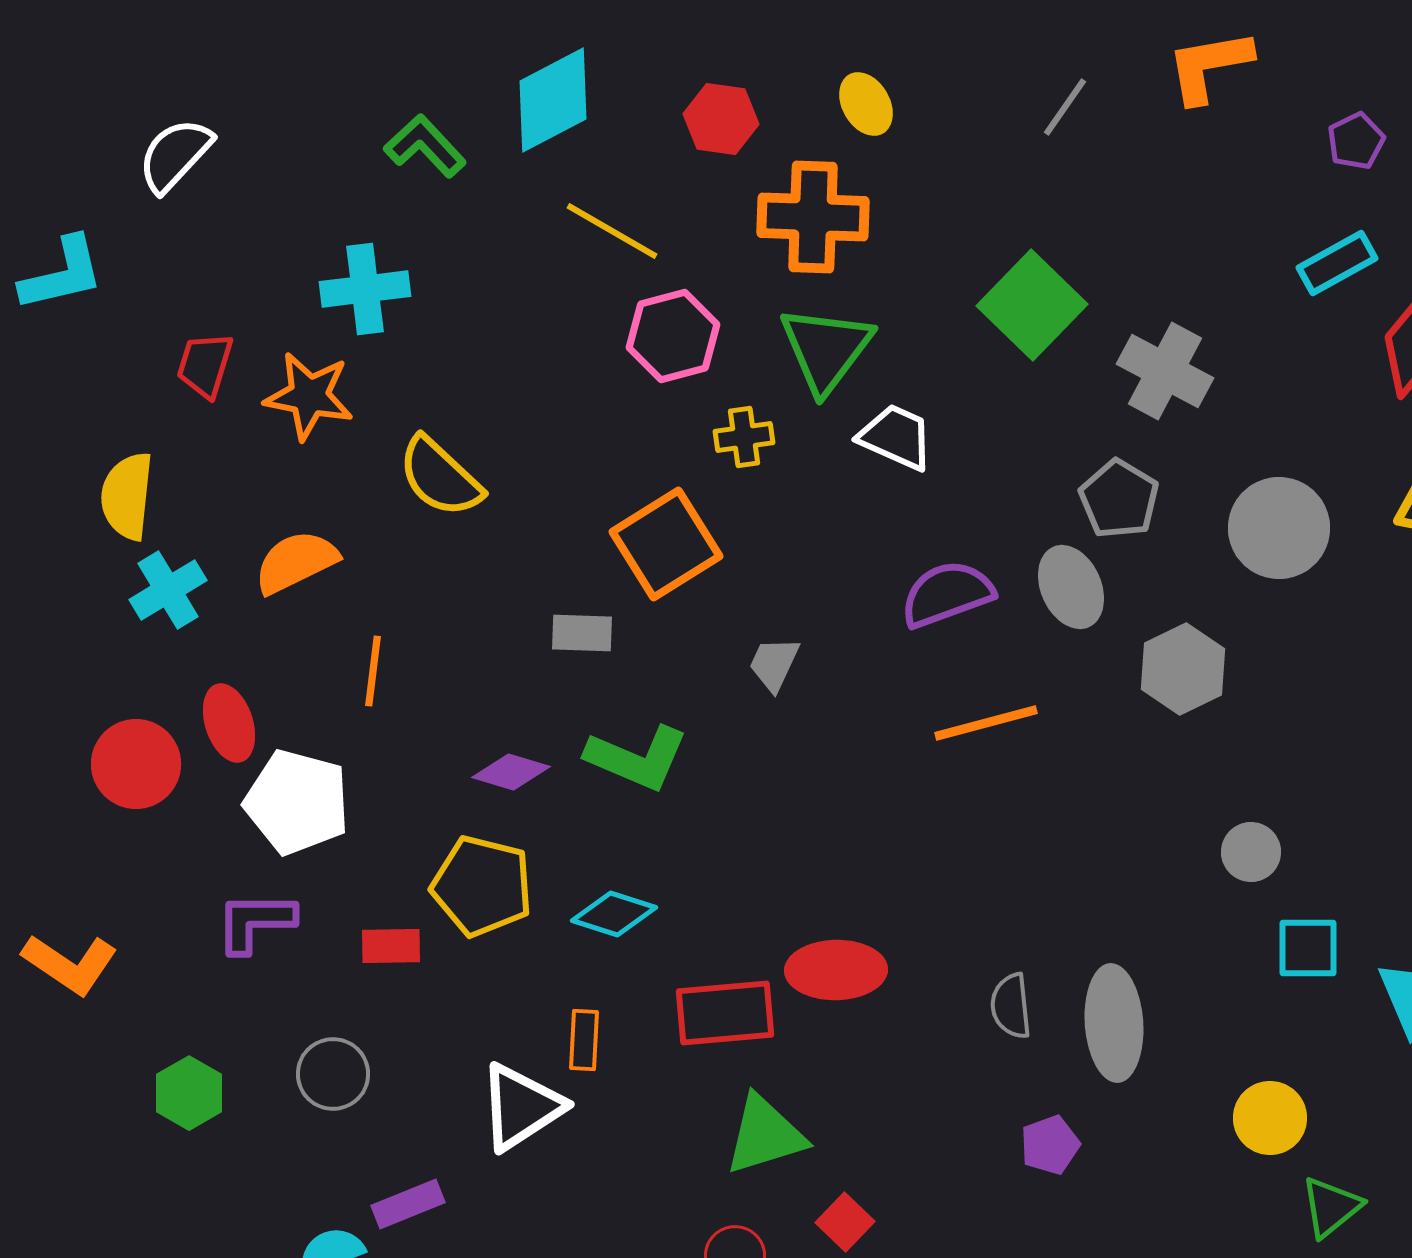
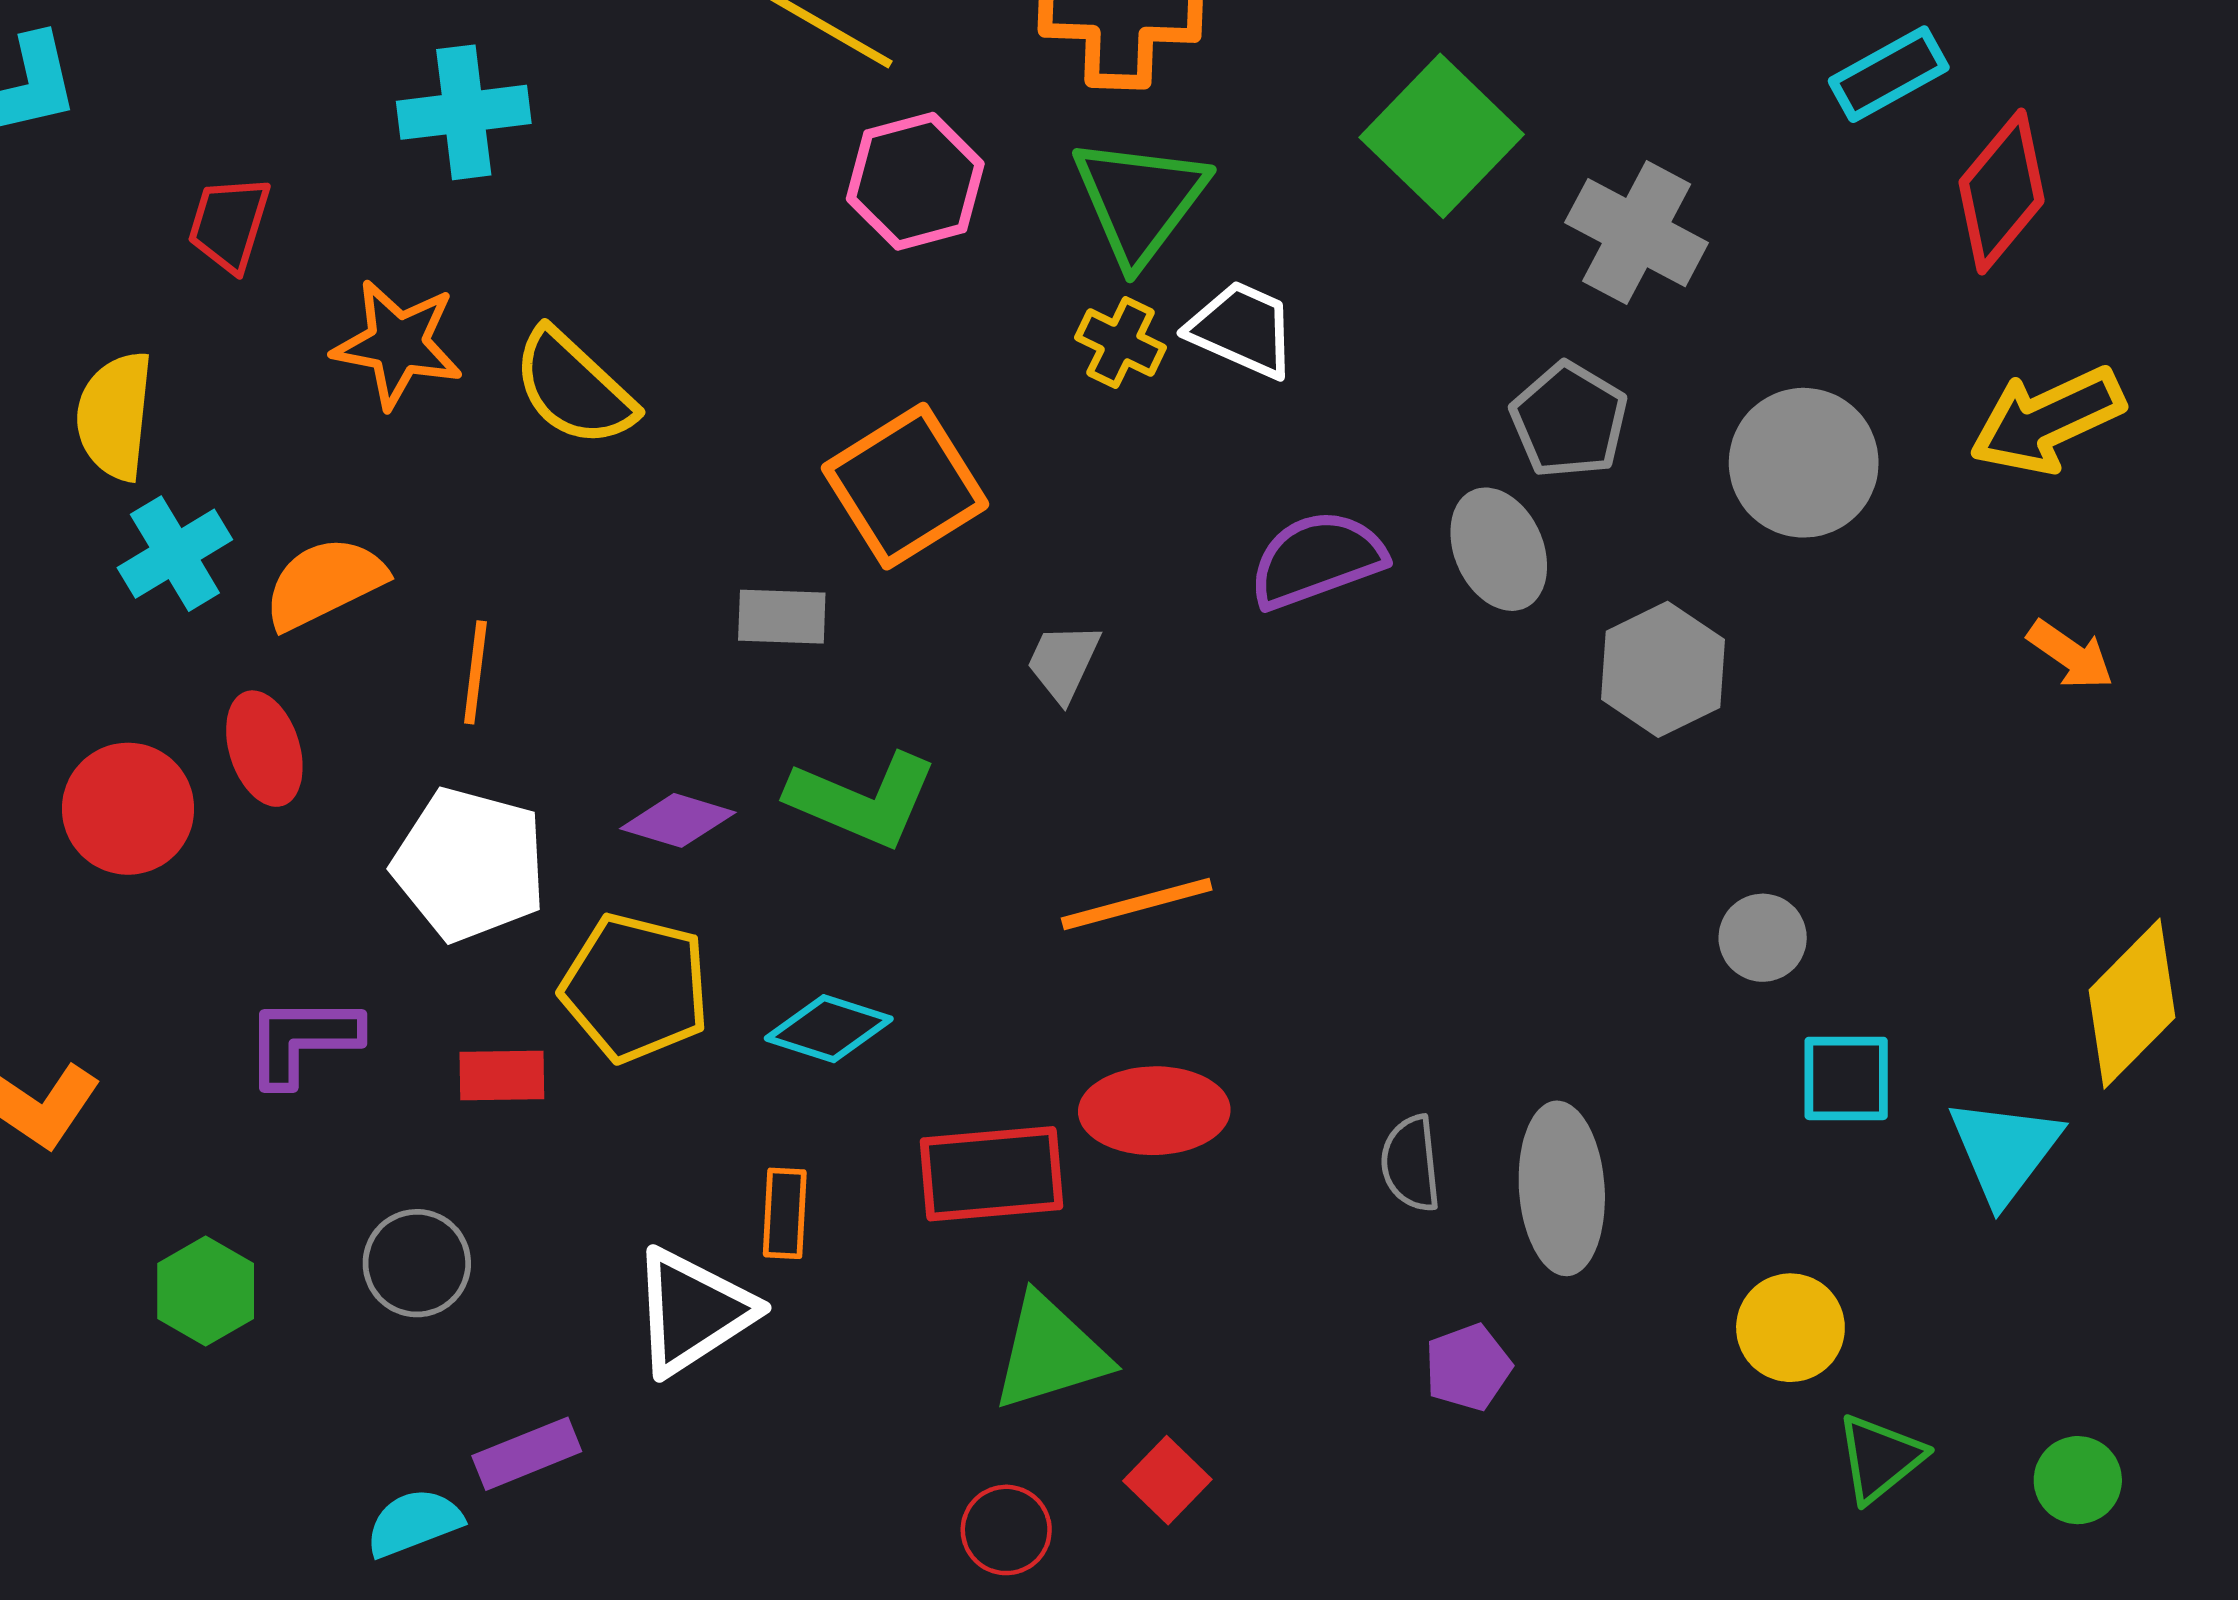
orange star: (309, 396) -> (398, 344), moved
yellow cross: (744, 437) -> (1121, 343), moved, turned 34
orange semicircle: (296, 562) -> (324, 583), moved
orange line: (986, 723) -> (1137, 904), moved
white pentagon: (297, 802) -> (470, 864), moved

